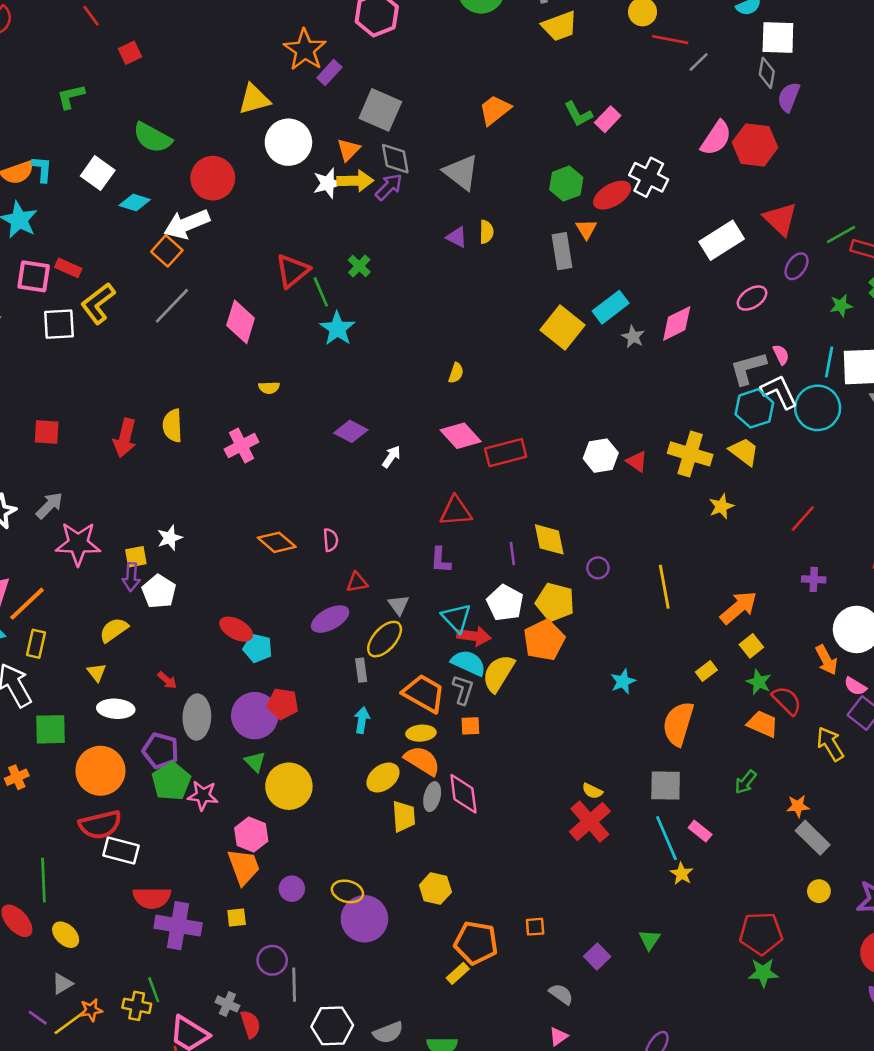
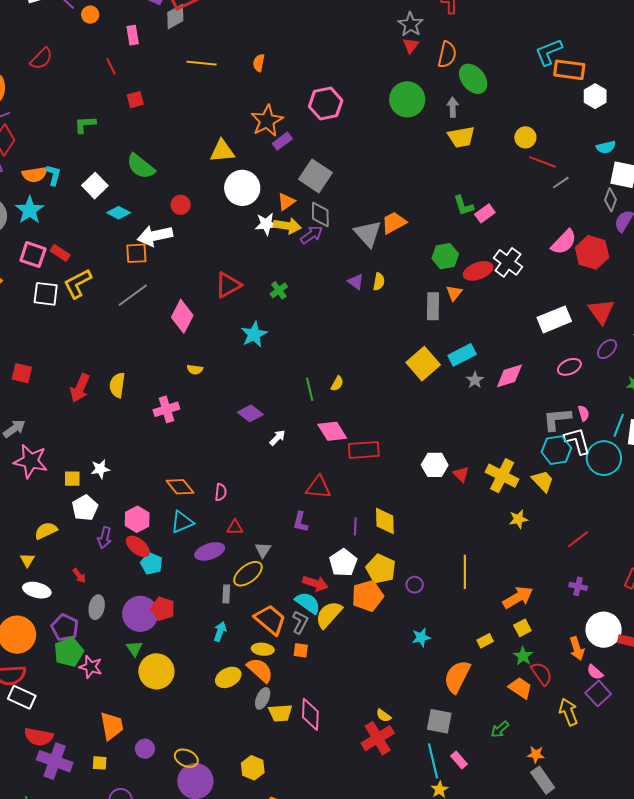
orange trapezoid: (495, 110) -> (394, 223), moved
red circle: (213, 178) -> (181, 205), size x0.6
orange square: (167, 251) -> (136, 253), turned 35
green line: (321, 292) -> (310, 389), moved
purple circle: (598, 568) -> (415, 585), moved
purple arrow: (131, 577) -> (104, 538), moved
cyan triangle: (456, 618) -> (182, 522), moved, turned 40
gray ellipse: (197, 717) -> (97, 607), size x0.7
pink diamond: (463, 794) -> (310, 714), moved
yellow trapezoid: (404, 816) -> (280, 713), moved, turned 80
pink hexagon: (251, 834) -> (137, 519), moved

